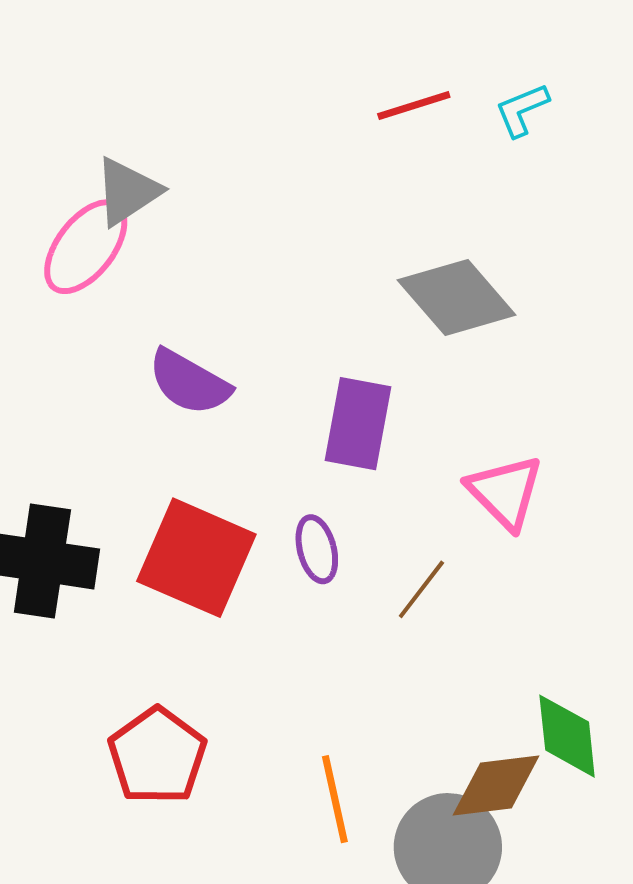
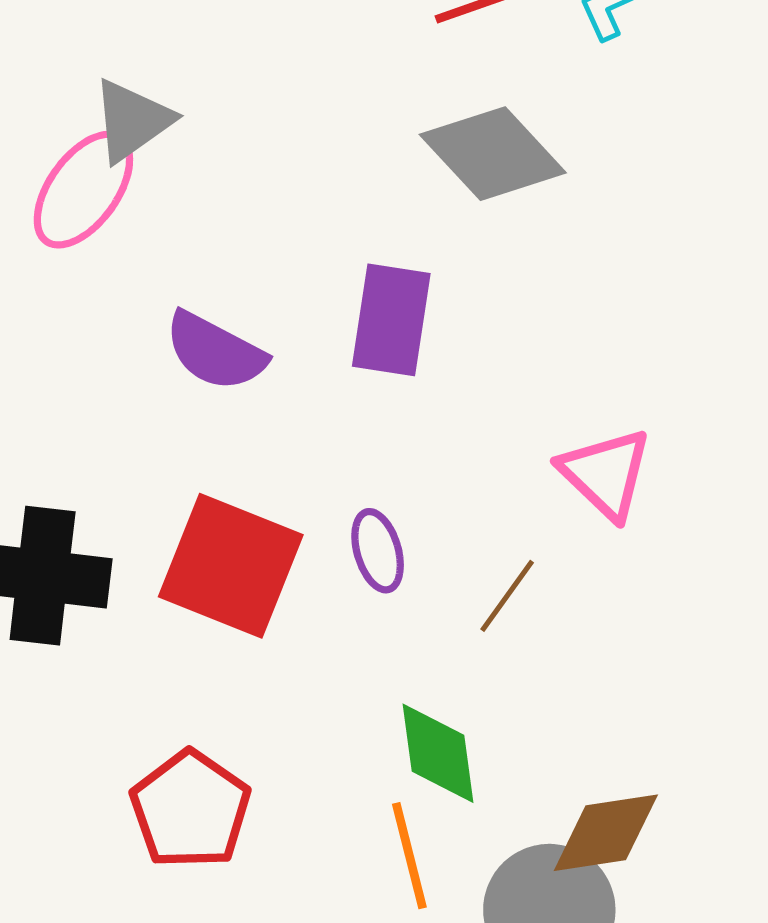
gray diamond: (457, 297) -> (493, 154), moved
purple rectangle: (358, 424) -> (391, 320), moved
green diamond: (567, 736) -> (438, 753), moved

